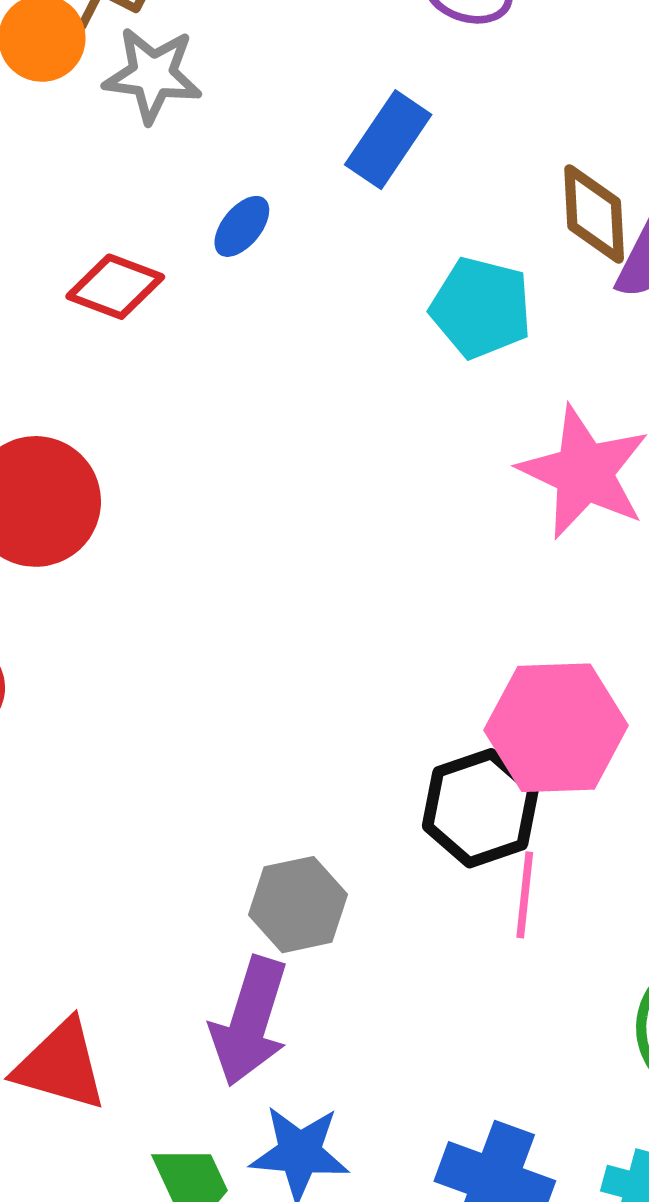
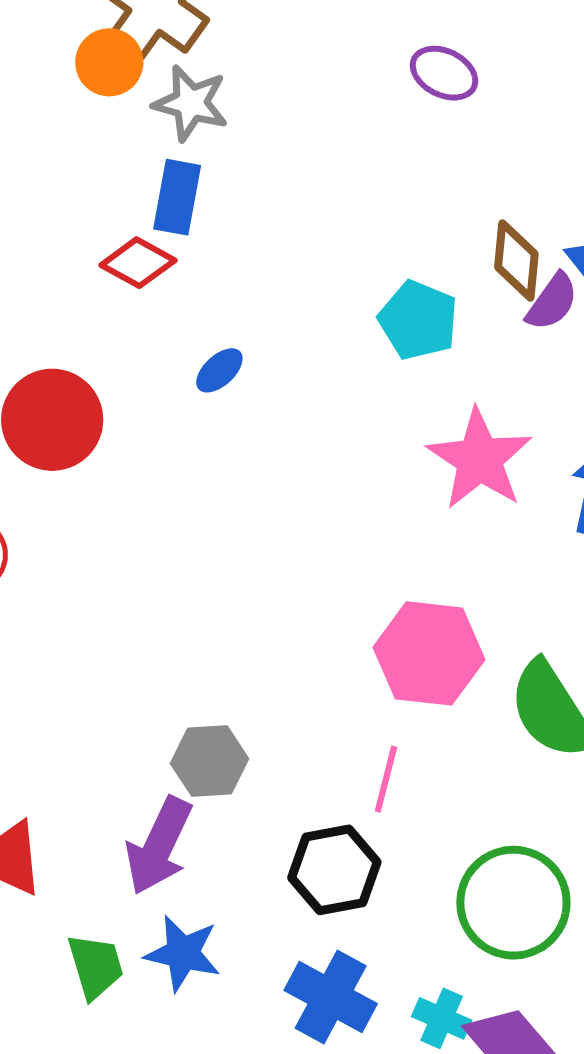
blue rectangle: (388, 140) -> (177, 197), moved, turned -32
blue ellipse: (242, 226) -> (219, 370), moved
black hexagon: (480, 808) -> (334, 870), moved

